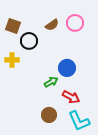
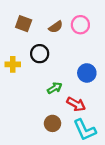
brown square: (13, 26) -> (24, 24), moved
black circle: (29, 41) -> (40, 54), moved
blue circle: (67, 68) -> (87, 73), moved

